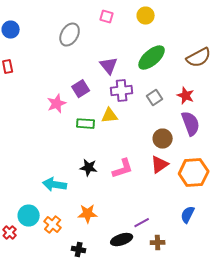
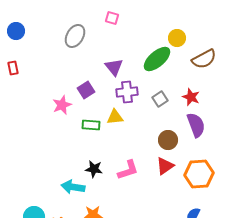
yellow circle: (146, 16) -> (177, 38), moved
cyan arrow: (55, 185) -> (73, 187), moved

